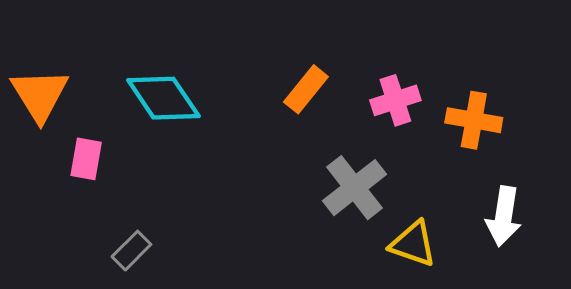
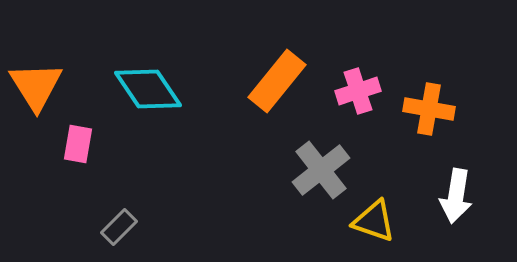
orange rectangle: (306, 89) -> (277, 81), size x1.4

